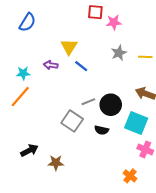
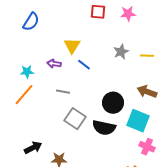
pink star: (114, 22) -> (128, 14), moved
gray line: (88, 102) -> (63, 92), moved, turned 32
black semicircle: (102, 130) -> (104, 128), size x1.6

